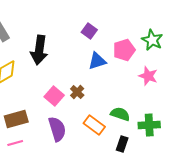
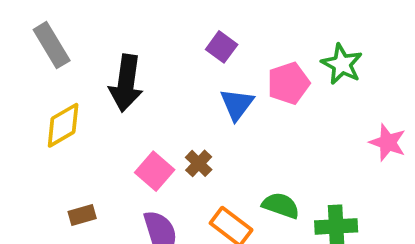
blue triangle: (97, 61) -> (237, 104), turned -36
pink star: (148, 76) -> (388, 142), moved
brown rectangle: (16, 119) -> (82, 215), size x0.6

